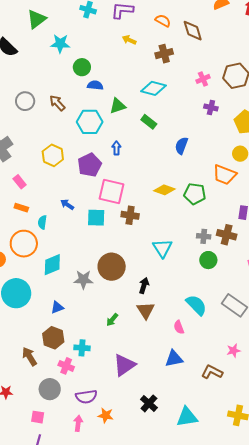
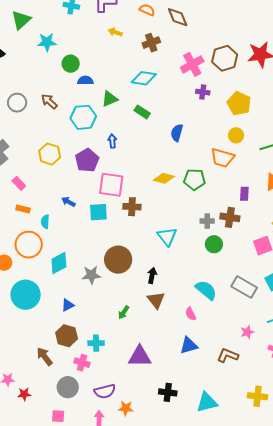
pink cross: (203, 79) -> (192, 64), size x1.6
purple triangle: (124, 365) -> (140, 356), turned 40
black cross: (149, 403) -> (168, 392), turned -30

